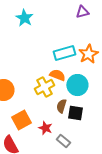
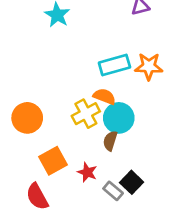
orange star: (88, 54) -> (149, 66), turned 30
cyan circle: (77, 85) -> (119, 118), moved
black square: (75, 113) -> (132, 182), moved, turned 35

